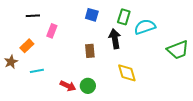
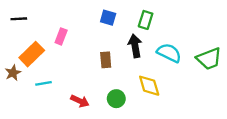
black line: (33, 16) -> (19, 19), moved
cyan semicircle: (145, 27) -> (169, 53), moved, turned 45
orange rectangle: (27, 46) -> (32, 54), size x1.5
green circle: (88, 86) -> (116, 99), moved

